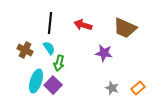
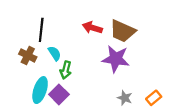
black line: (50, 23) -> (41, 30), moved
brown trapezoid: (125, 28) -> (122, 31), moved
purple star: (104, 53) -> (116, 59), size x1.4

